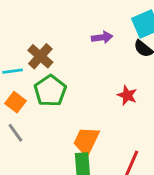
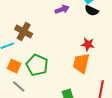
green pentagon: (50, 91) -> (37, 65), moved
orange trapezoid: (86, 141) -> (81, 63), moved

